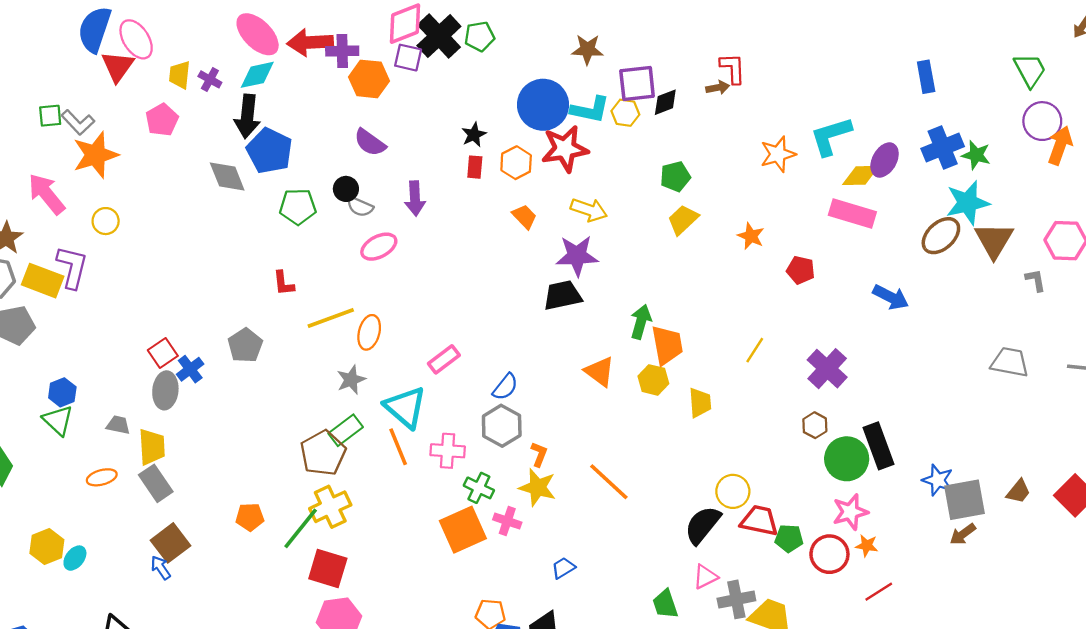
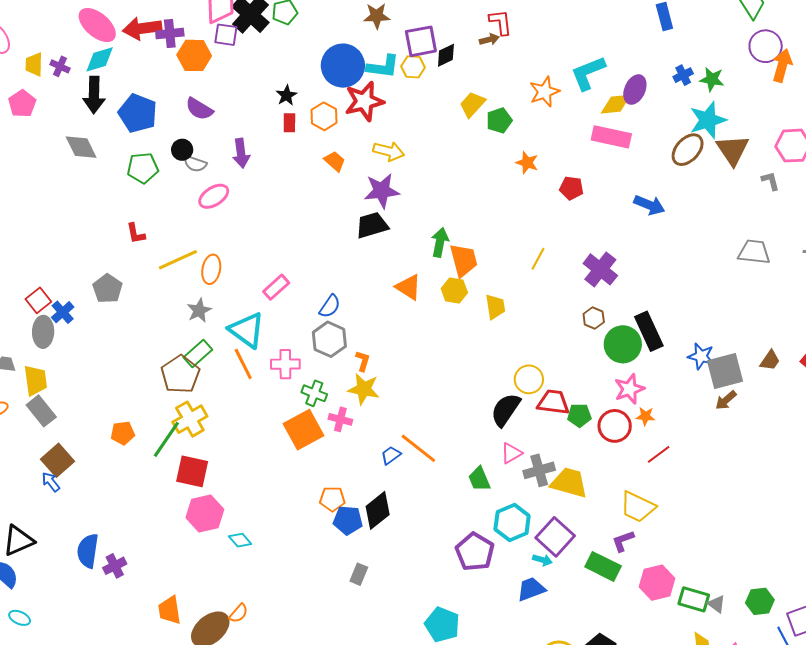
blue cross: (943, 147) -> (683, 75), size x0.6
blue pentagon: (269, 151) -> (138, 113), moved
green pentagon: (675, 177) -> (499, 120), moved
yellow trapezoid: (683, 220) -> (472, 104), moved
orange line: (609, 482) -> (418, 448), moved

